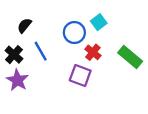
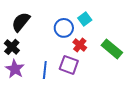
black semicircle: (24, 26) -> (21, 22), size x1.5
blue line: (41, 51) -> (45, 70), moved, turned 36

